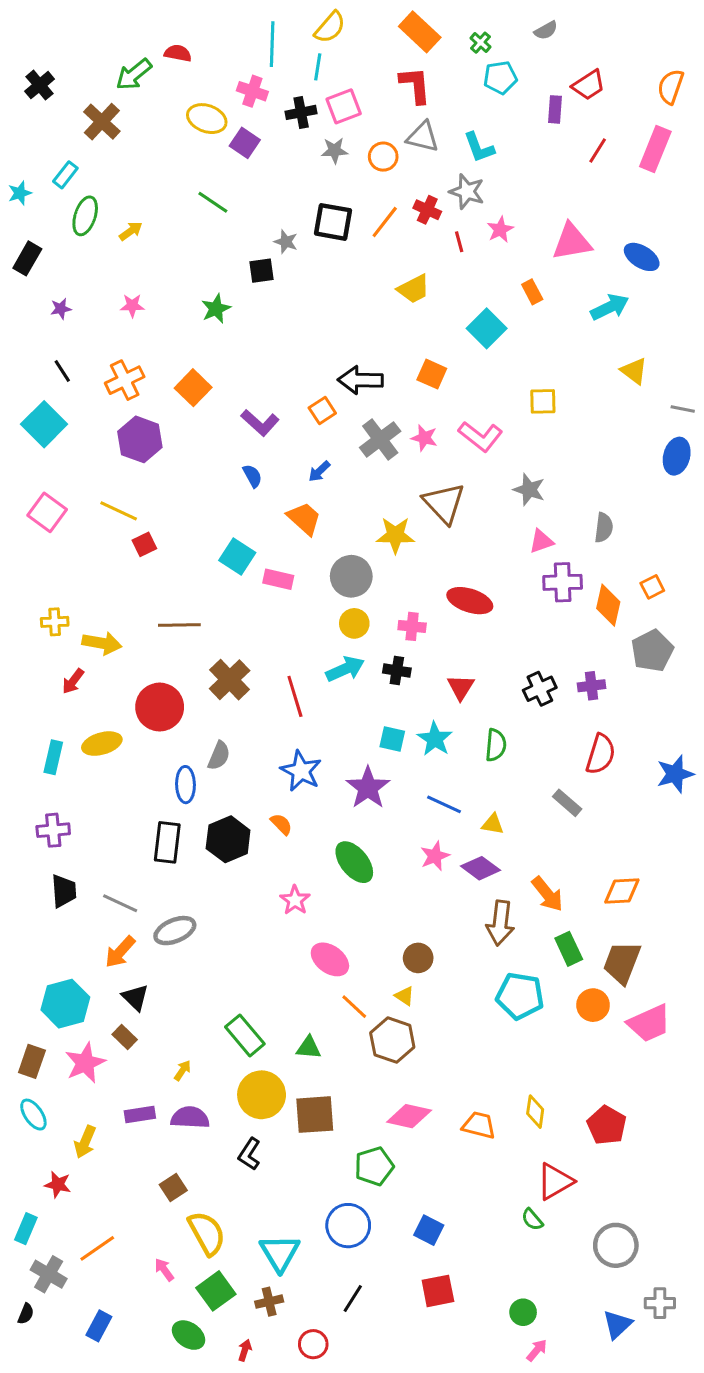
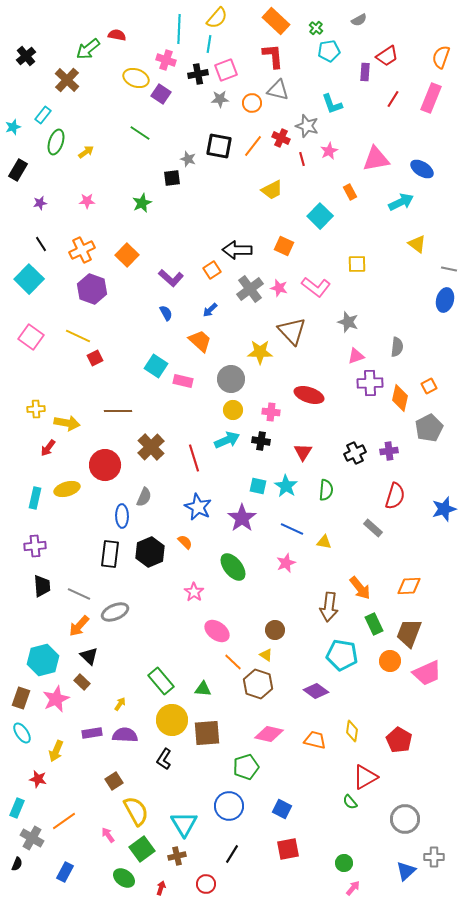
cyan L-shape: (479, 147) -> (332, 104), moved
purple diamond: (480, 868) -> (316, 691), moved

